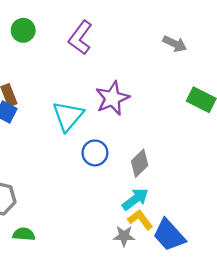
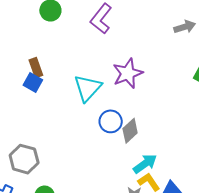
gray arrow: (175, 44) -> (185, 27), turned -45
gray diamond: (140, 163) -> (130, 131), moved

